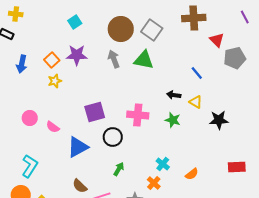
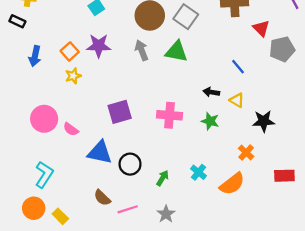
pink circle: (30, 118) -> (44, 119), size x1.5
black circle: (113, 137) -> (130, 164), moved
blue triangle: (78, 147) -> (100, 152), turned 40
green arrow: (119, 169) -> (163, 178), moved
orange semicircle: (192, 174) -> (232, 184), size x1.6
orange cross: (154, 183) -> (246, 152), moved

